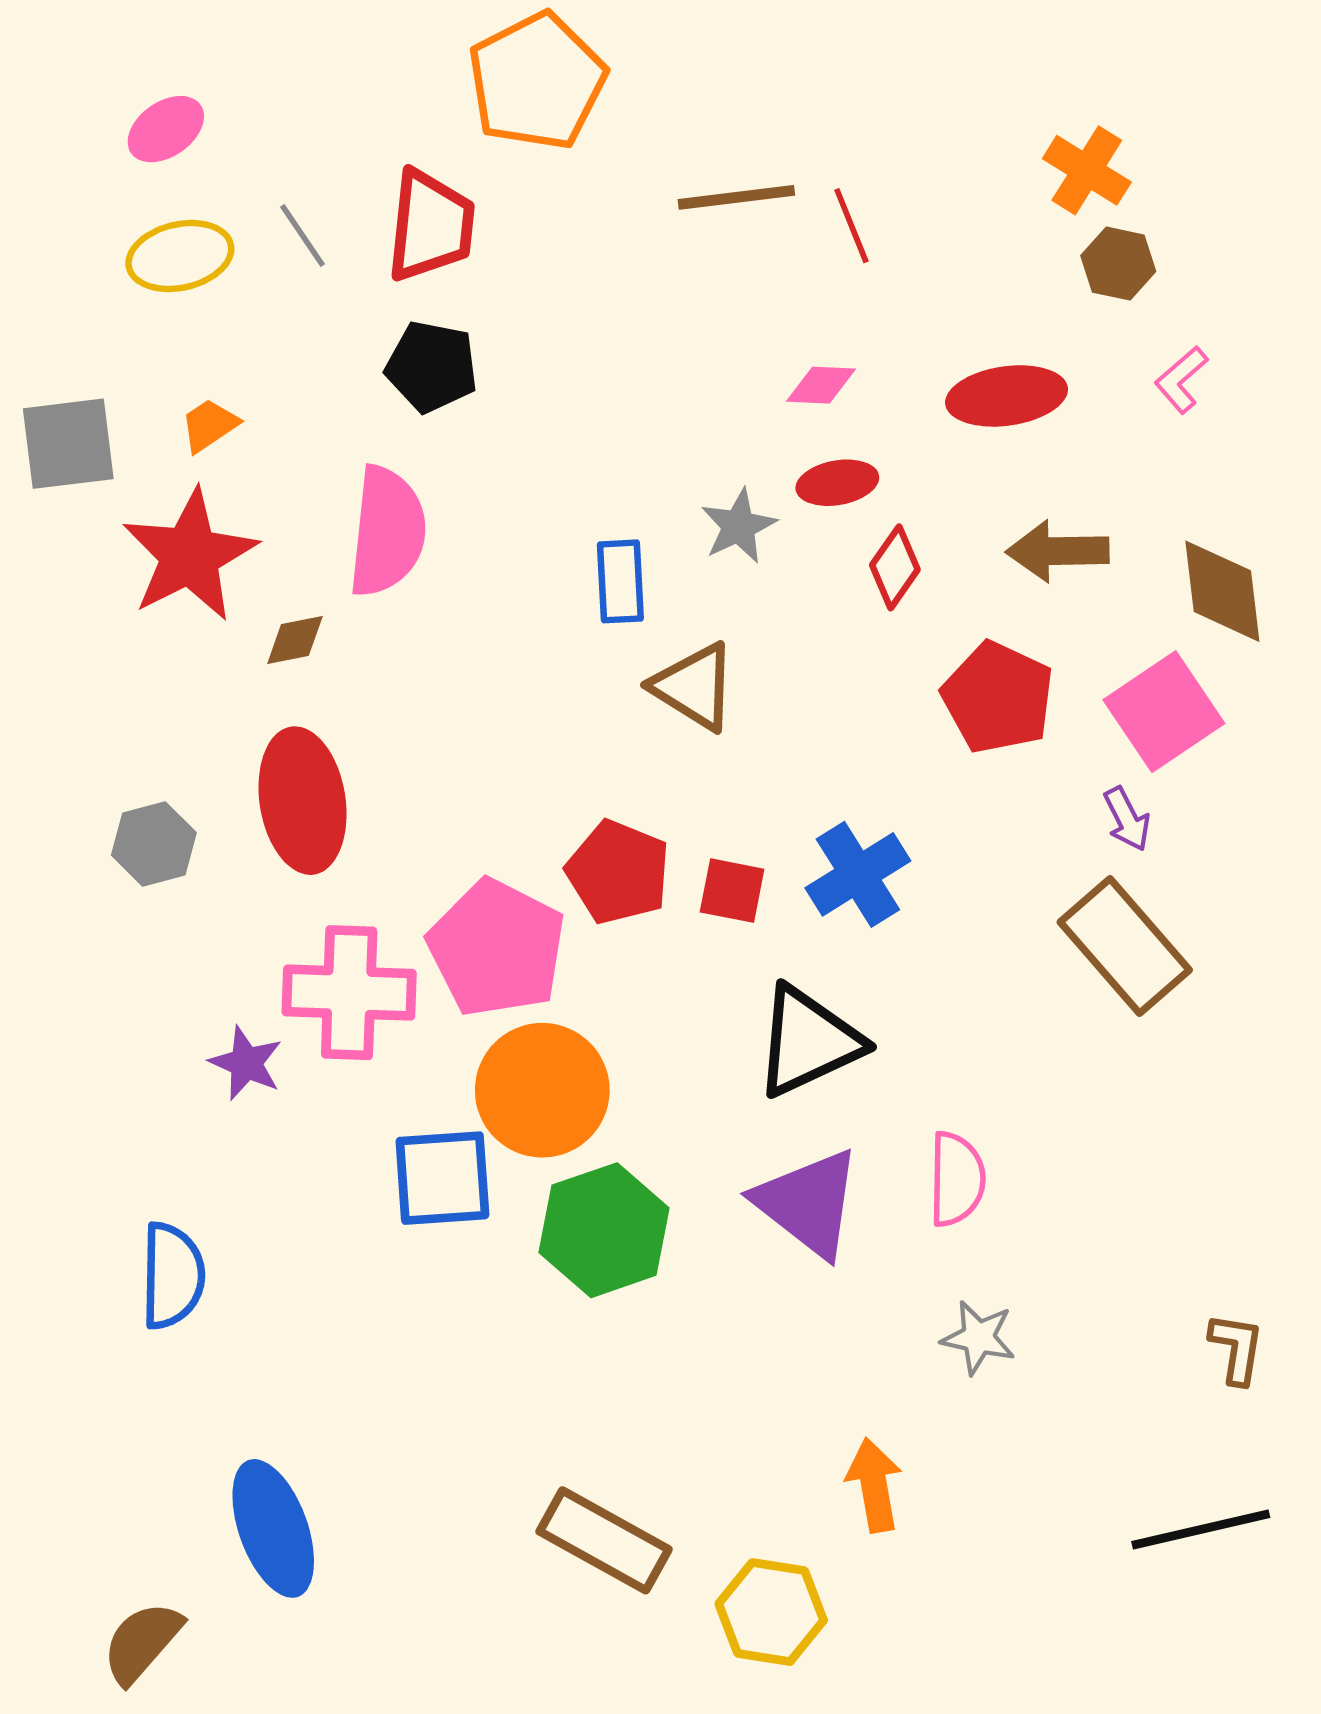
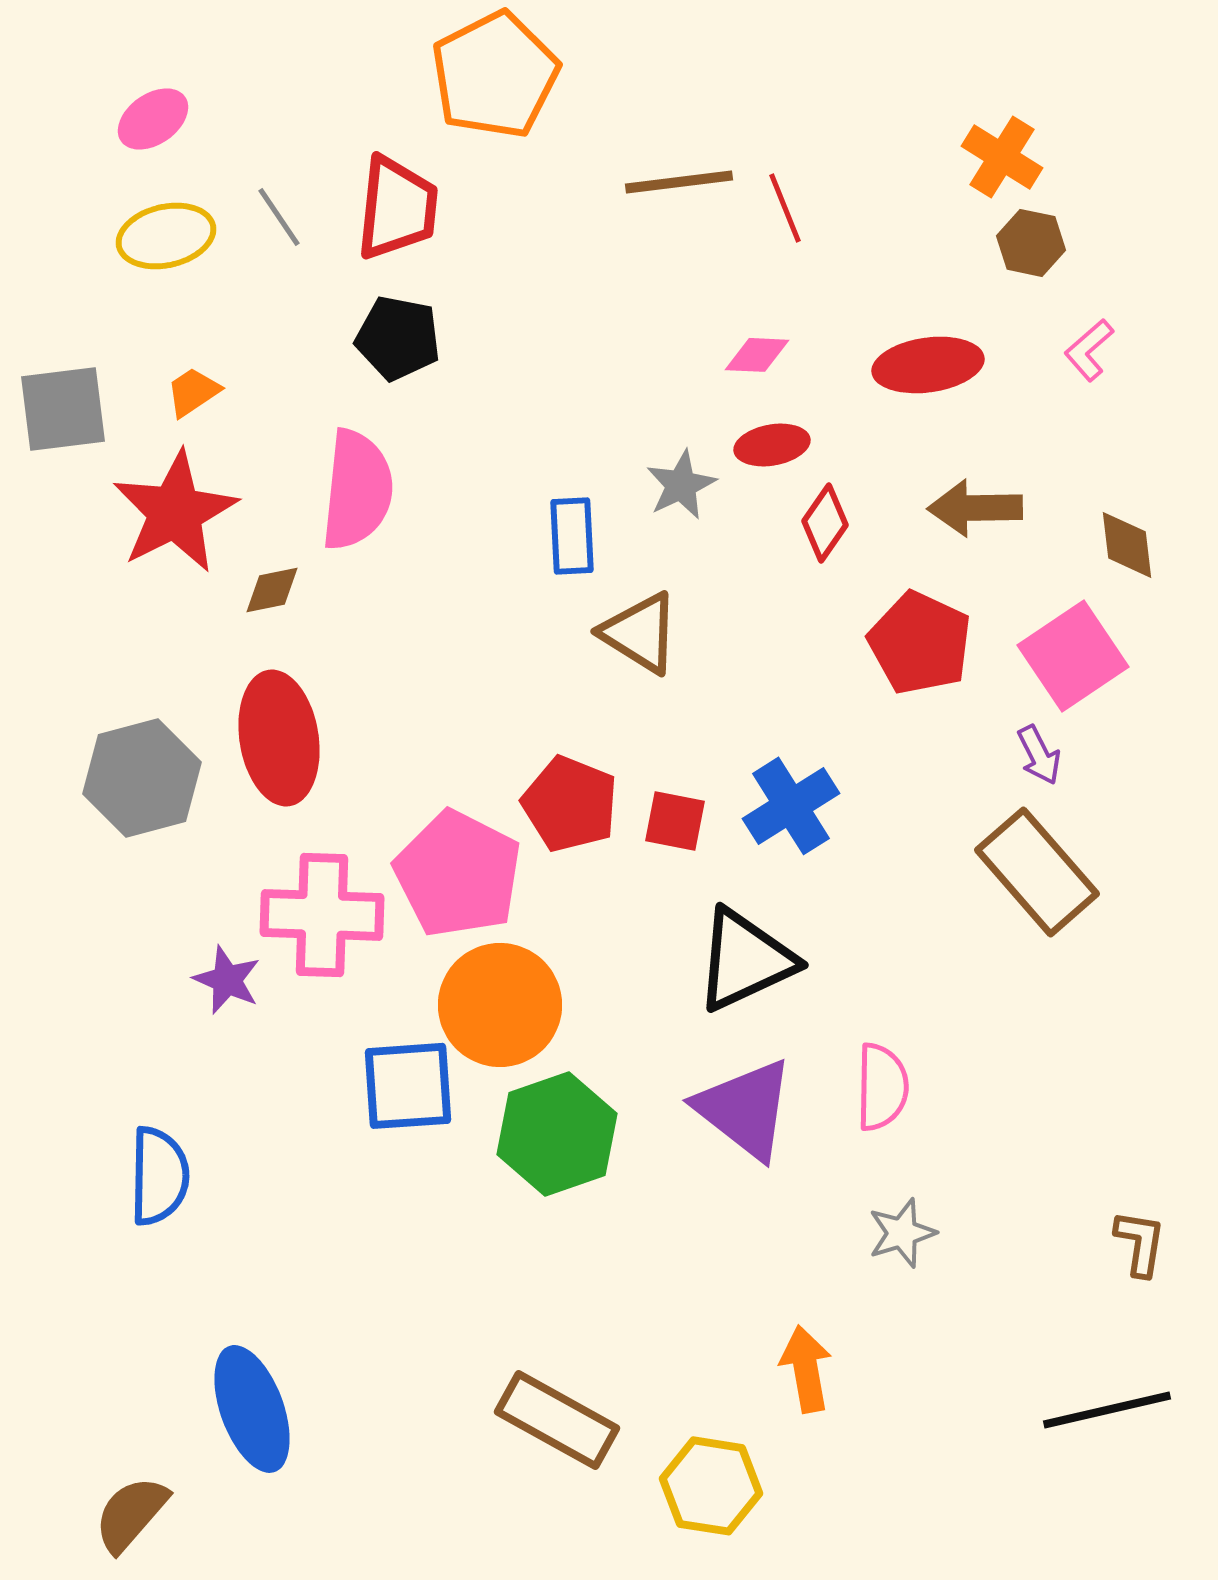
brown diamond: (1222, 591) -> (1127, 545), size x0.7
gray hexagon: (154, 844) -> (142, 778), size x1.5
gray star: (978, 1338) -> (902, 1233), turned -30

